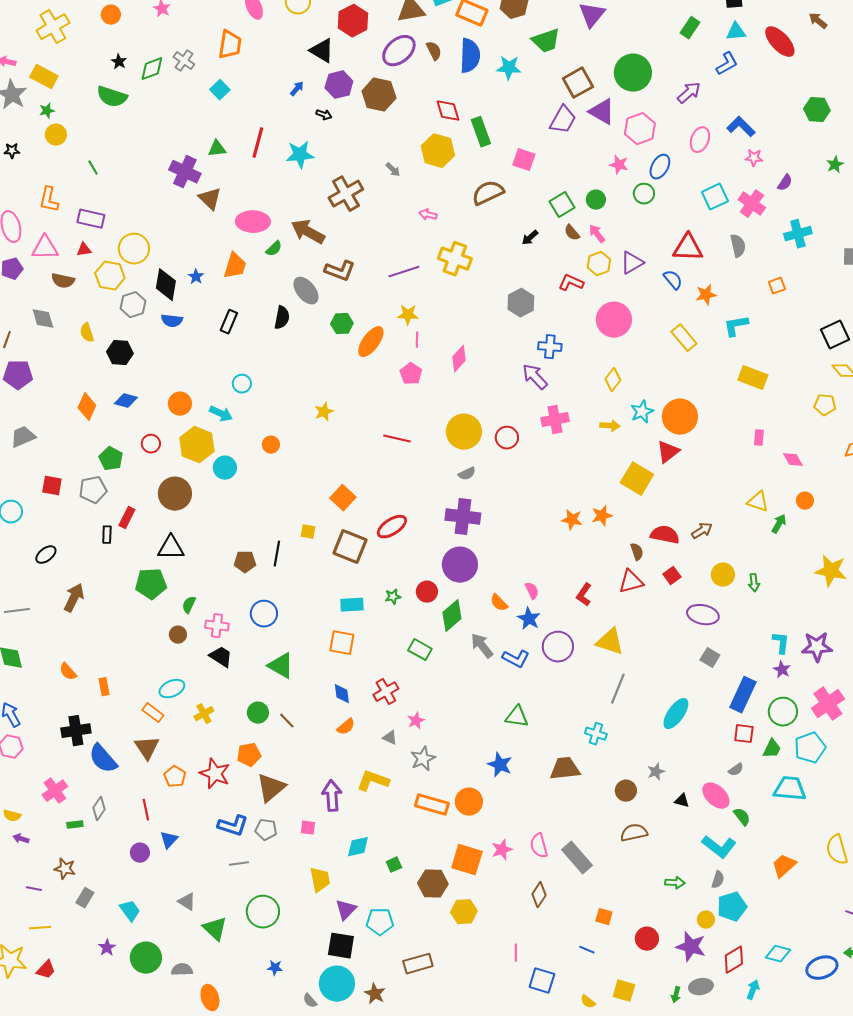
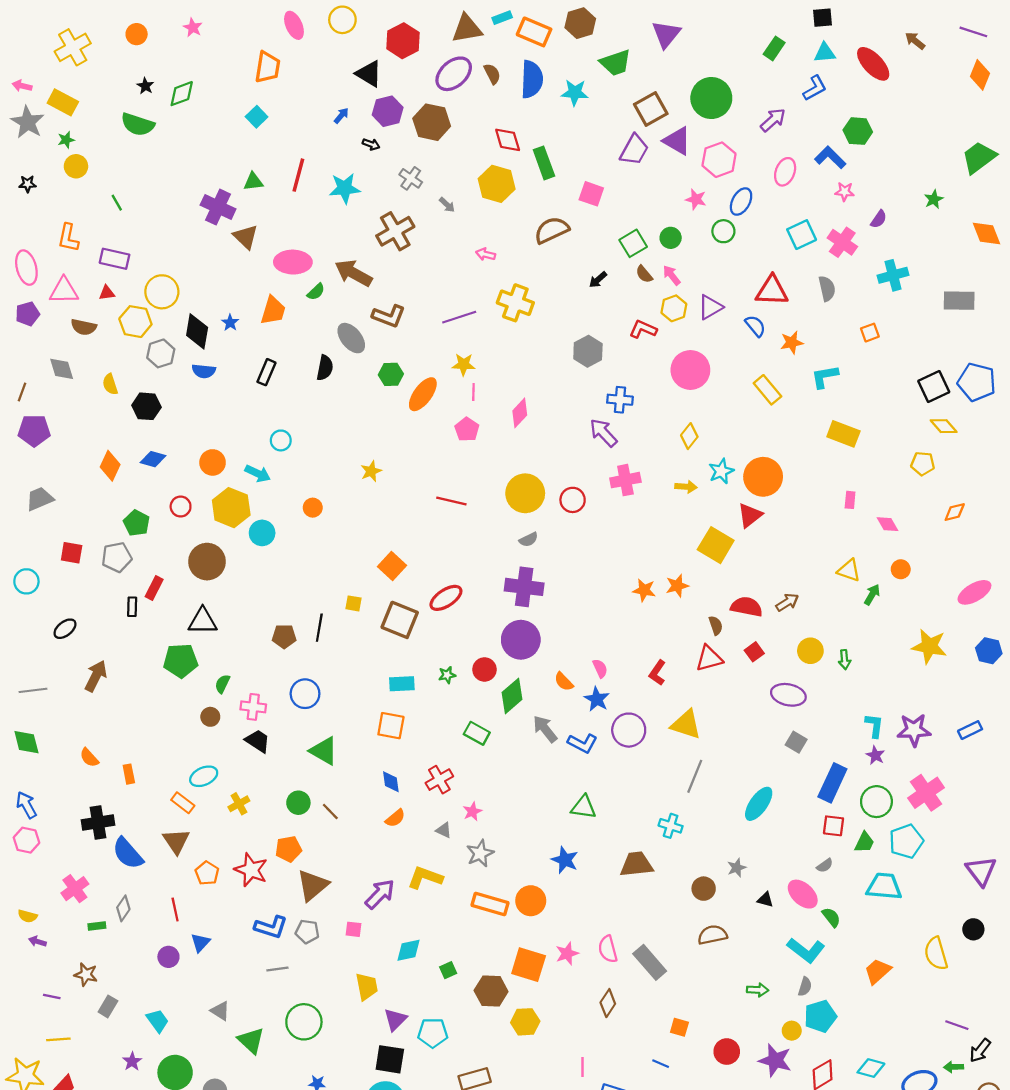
gray cross: (184, 61) -> (411, 178), moved
green hexagon: (817, 110) -> (858, 131), moved
purple arrow: (332, 796) -> (380, 894), turned 48

